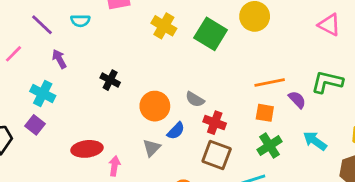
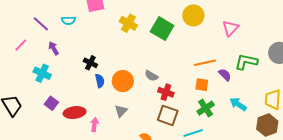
pink triangle: (329, 25) -> (230, 28), moved, turned 48
purple square: (35, 125) -> (51, 103), moved
blue semicircle: (176, 131) -> (100, 81), moved, turned -56

